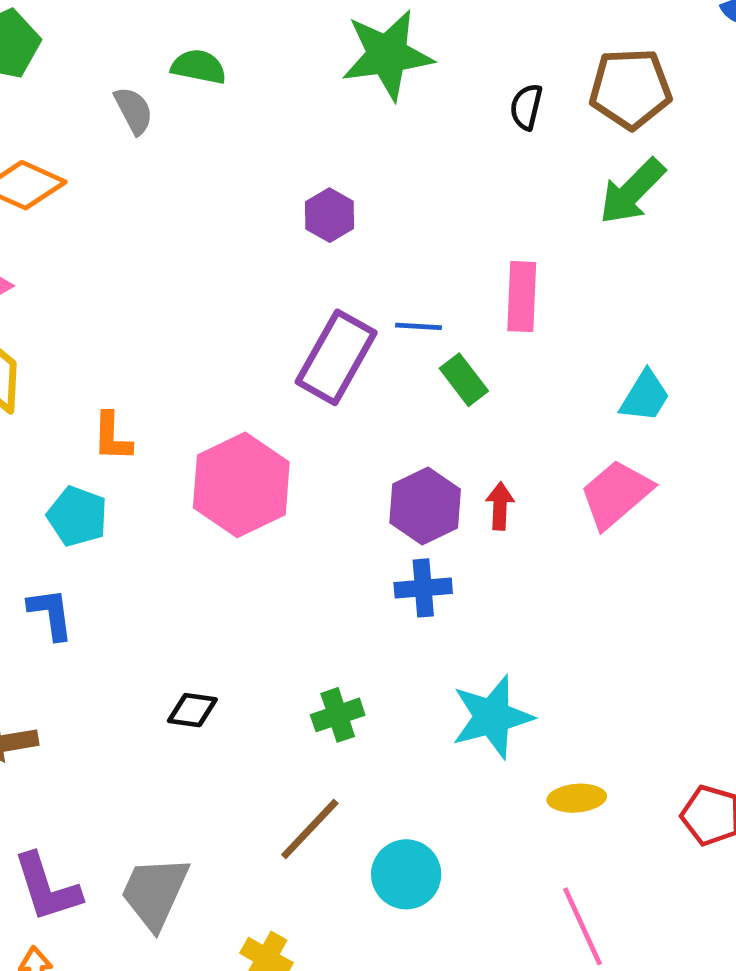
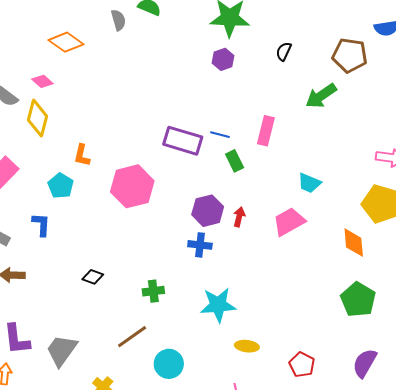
brown pentagon: (630, 89) -> (350, 55), moved
purple hexagon: (330, 215) -> (223, 59), moved
purple rectangle: (336, 357) -> (183, 141), turned 66
cyan trapezoid: (645, 396) -> (309, 183), turned 70

